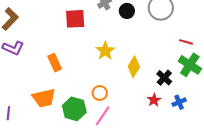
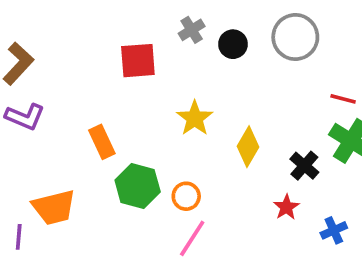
orange trapezoid: (44, 98) -> (54, 207), moved
blue cross: (179, 102) -> (334, 230), moved
green hexagon: (74, 109) -> (138, 186), moved

